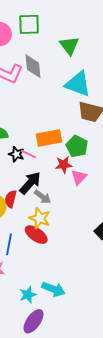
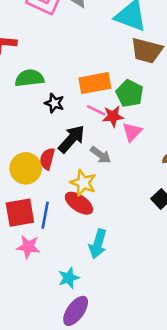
pink line: (28, 154) -> (96, 110), moved
gray arrow: (43, 197) -> (101, 155), moved
cyan arrow: (54, 289) -> (98, 244), moved, turned 85

